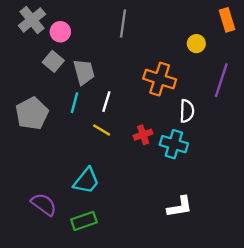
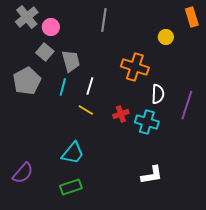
purple line: (221, 80) -> (187, 105), moved
gray pentagon: (32, 113) -> (27, 81), moved
purple semicircle: (44, 204) -> (23, 173), moved, turned 95

